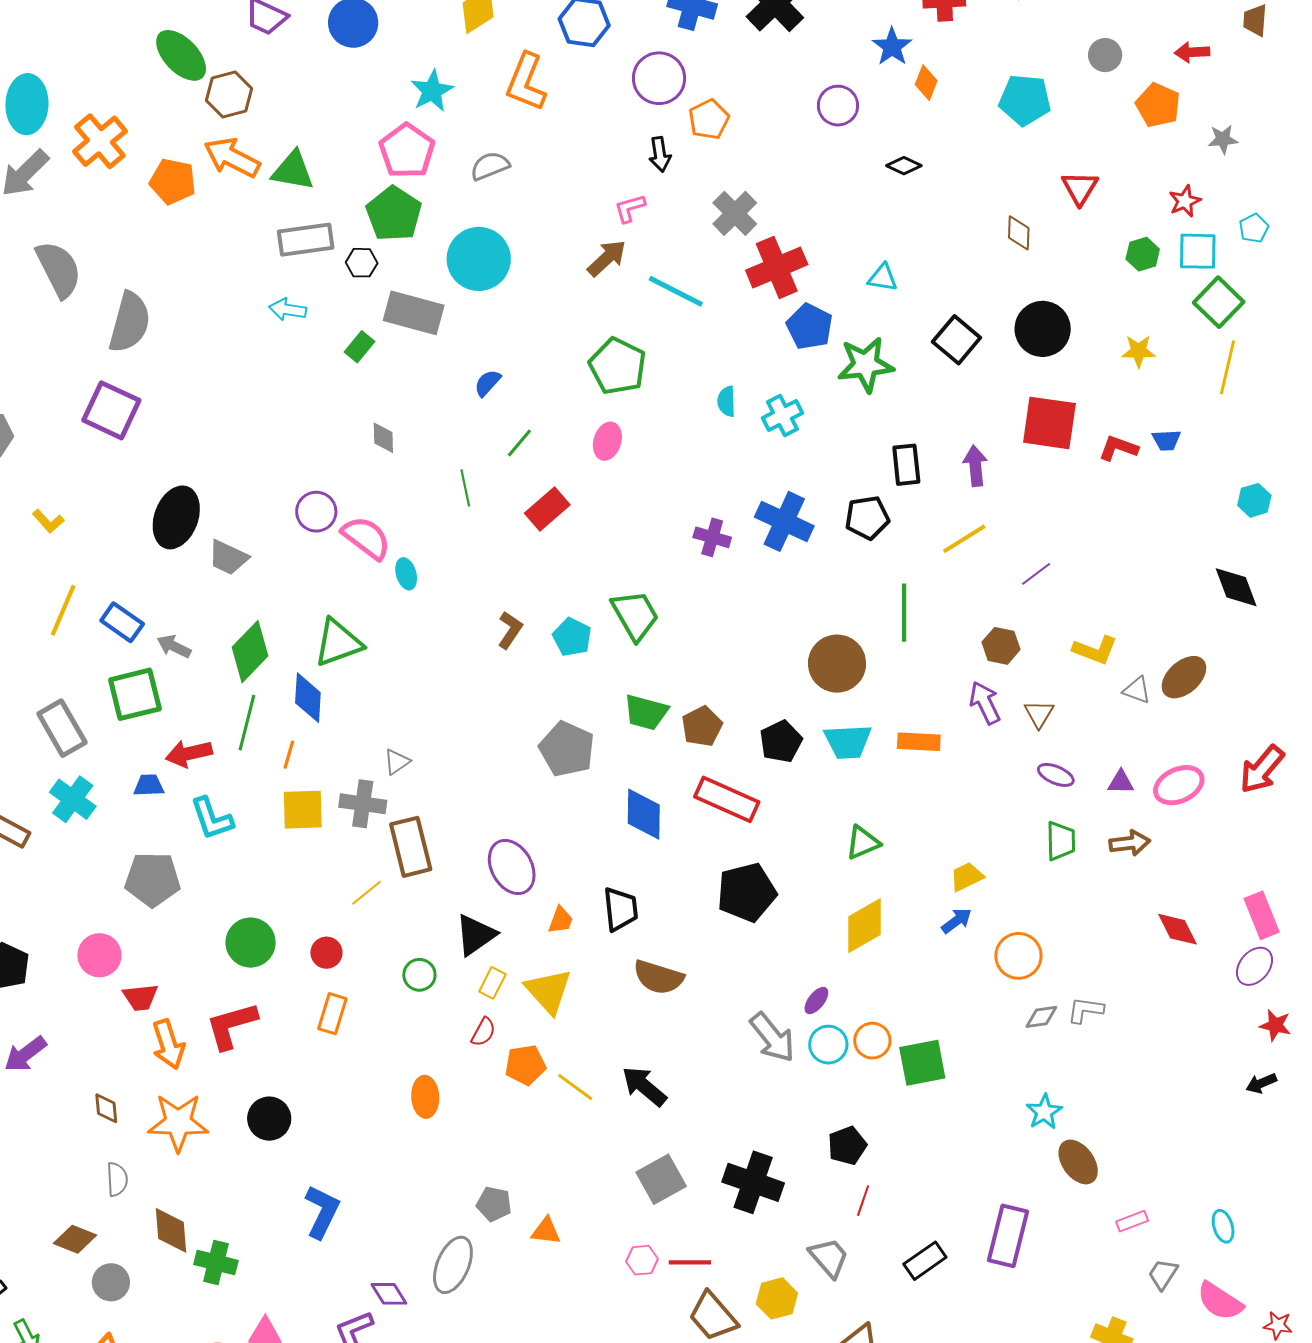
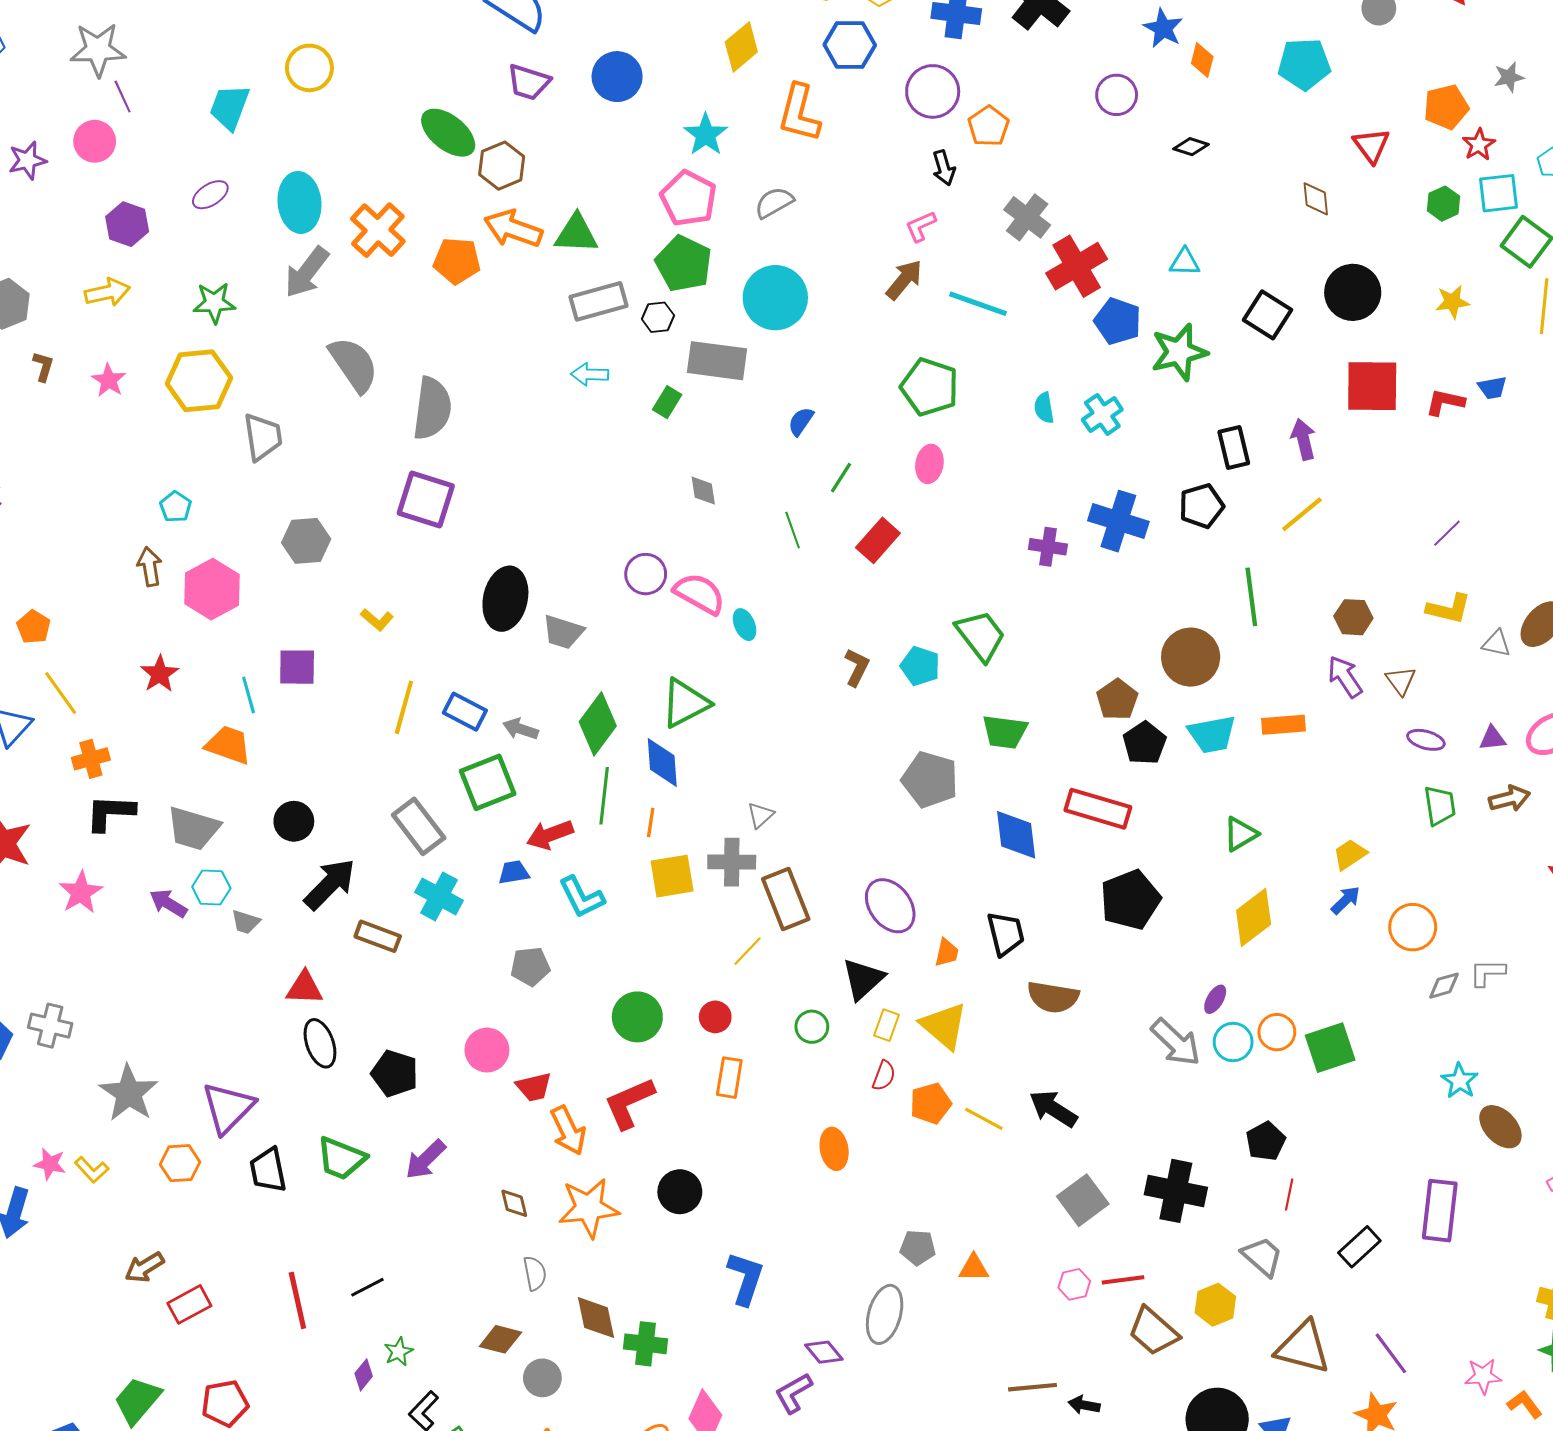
orange pentagon: (1158, 105) -> (1446, 107), moved, turned -30
purple line: (1036, 574) -> (1447, 533), moved
brown pentagon: (702, 726) -> (1117, 700), moved
gray pentagon: (153, 879) -> (530, 966), size x0.7

